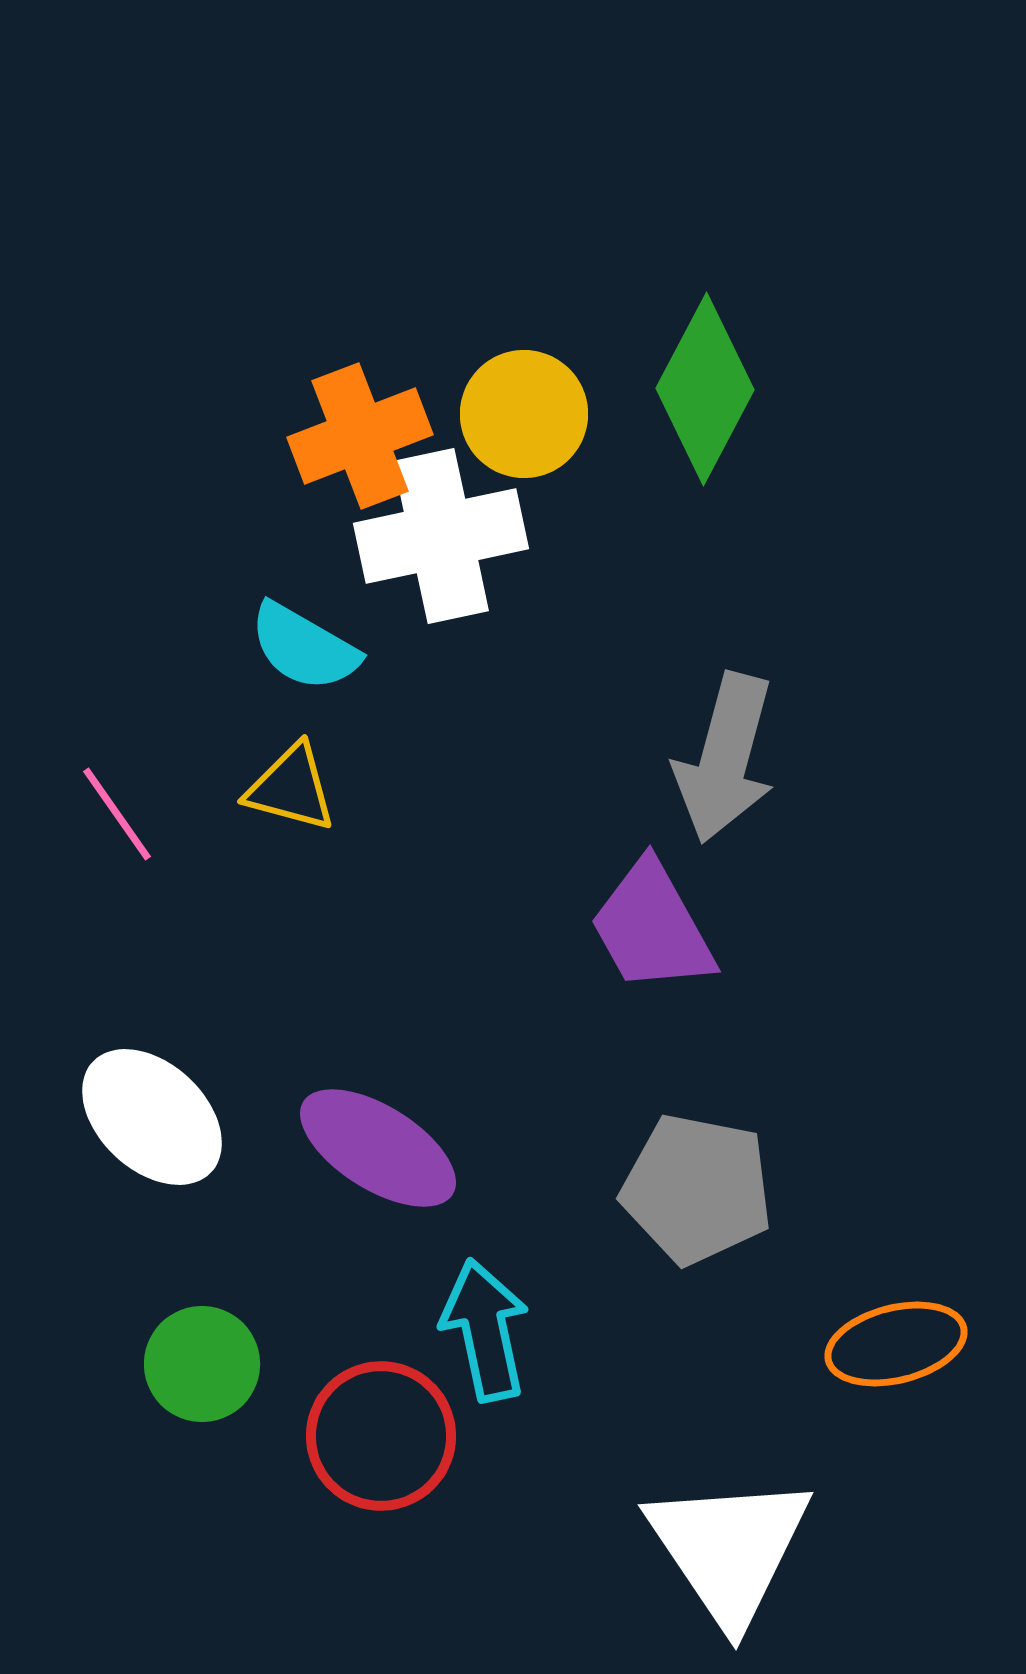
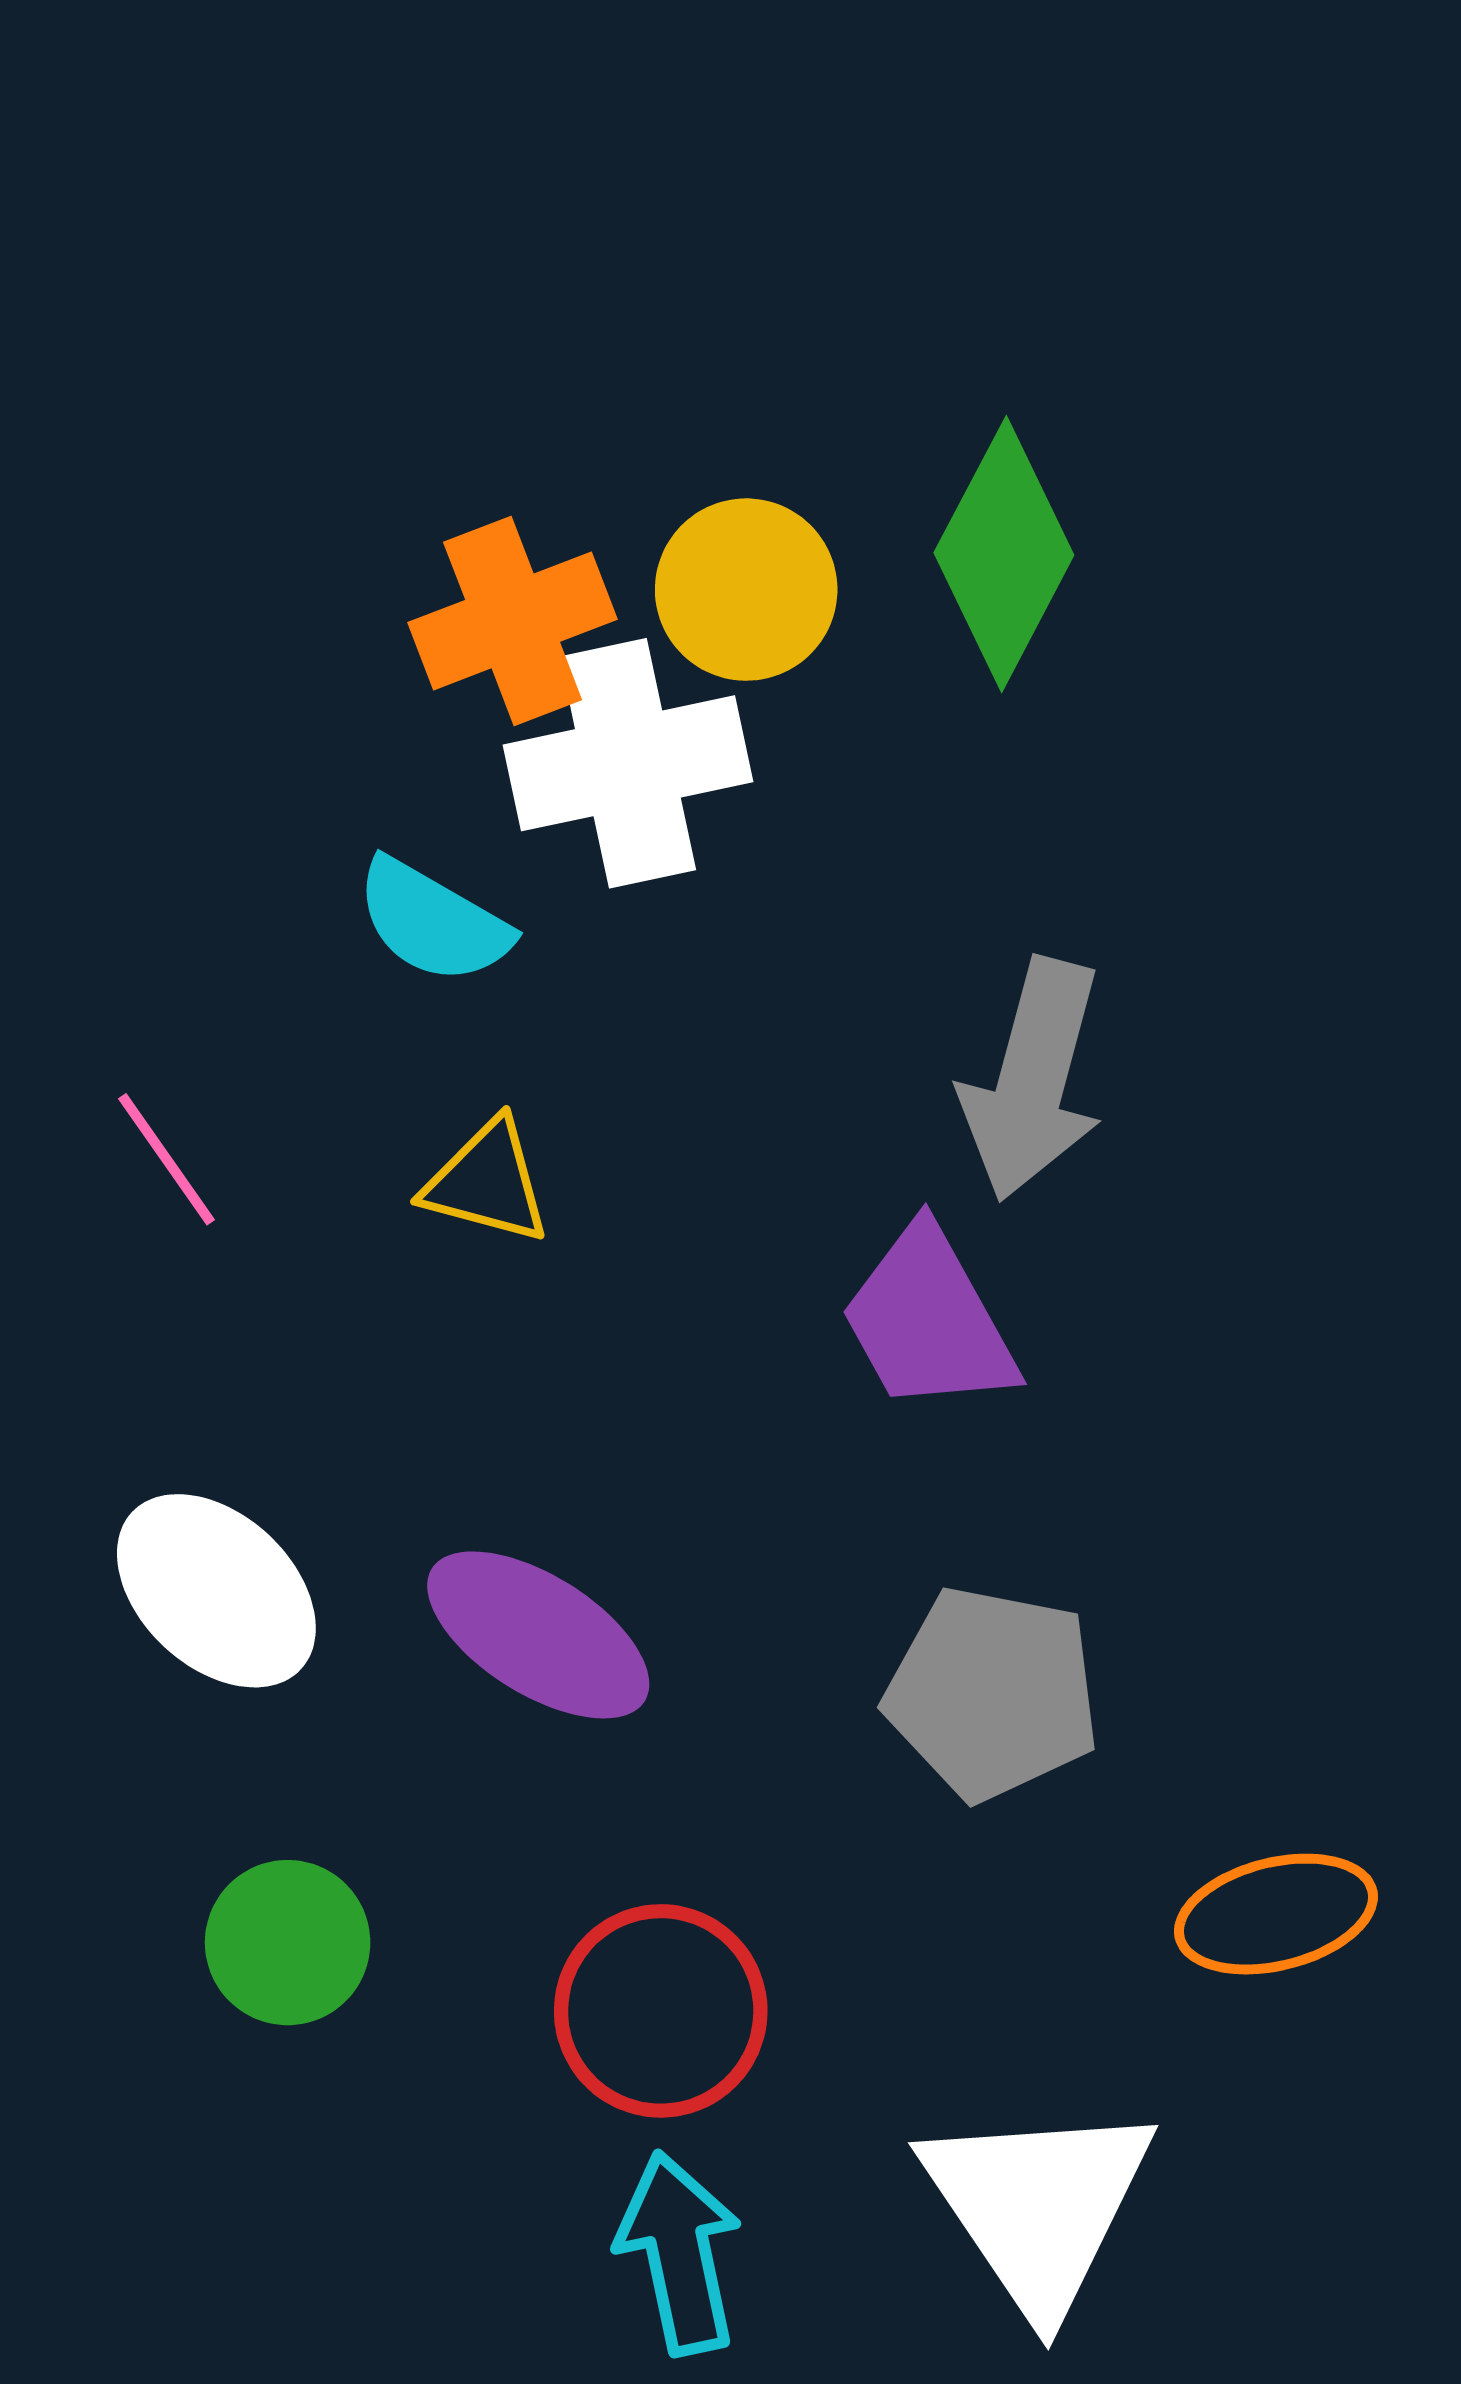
yellow triangle: (291, 788) -> (487, 1182), moved
cyan arrow: (485, 1330) -> (679, 2253), moved
red circle: (381, 1436) -> (661, 2011), moved

